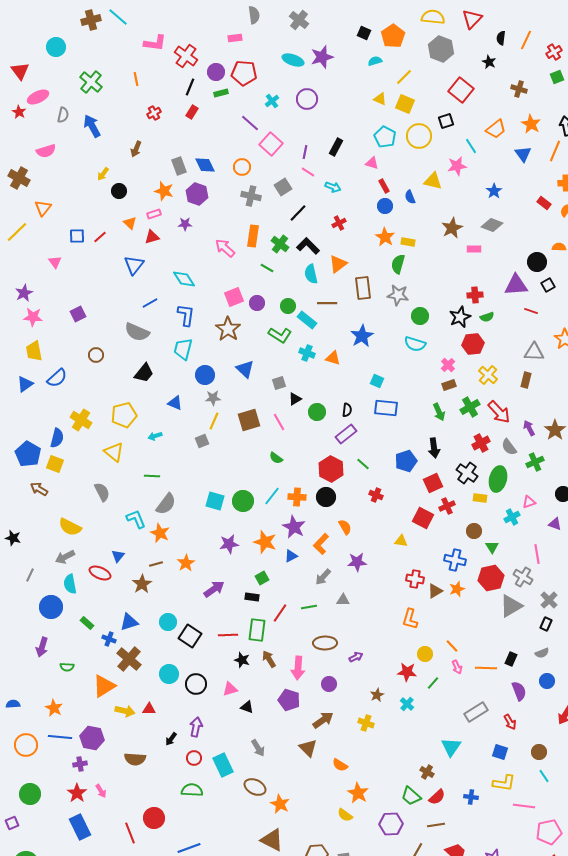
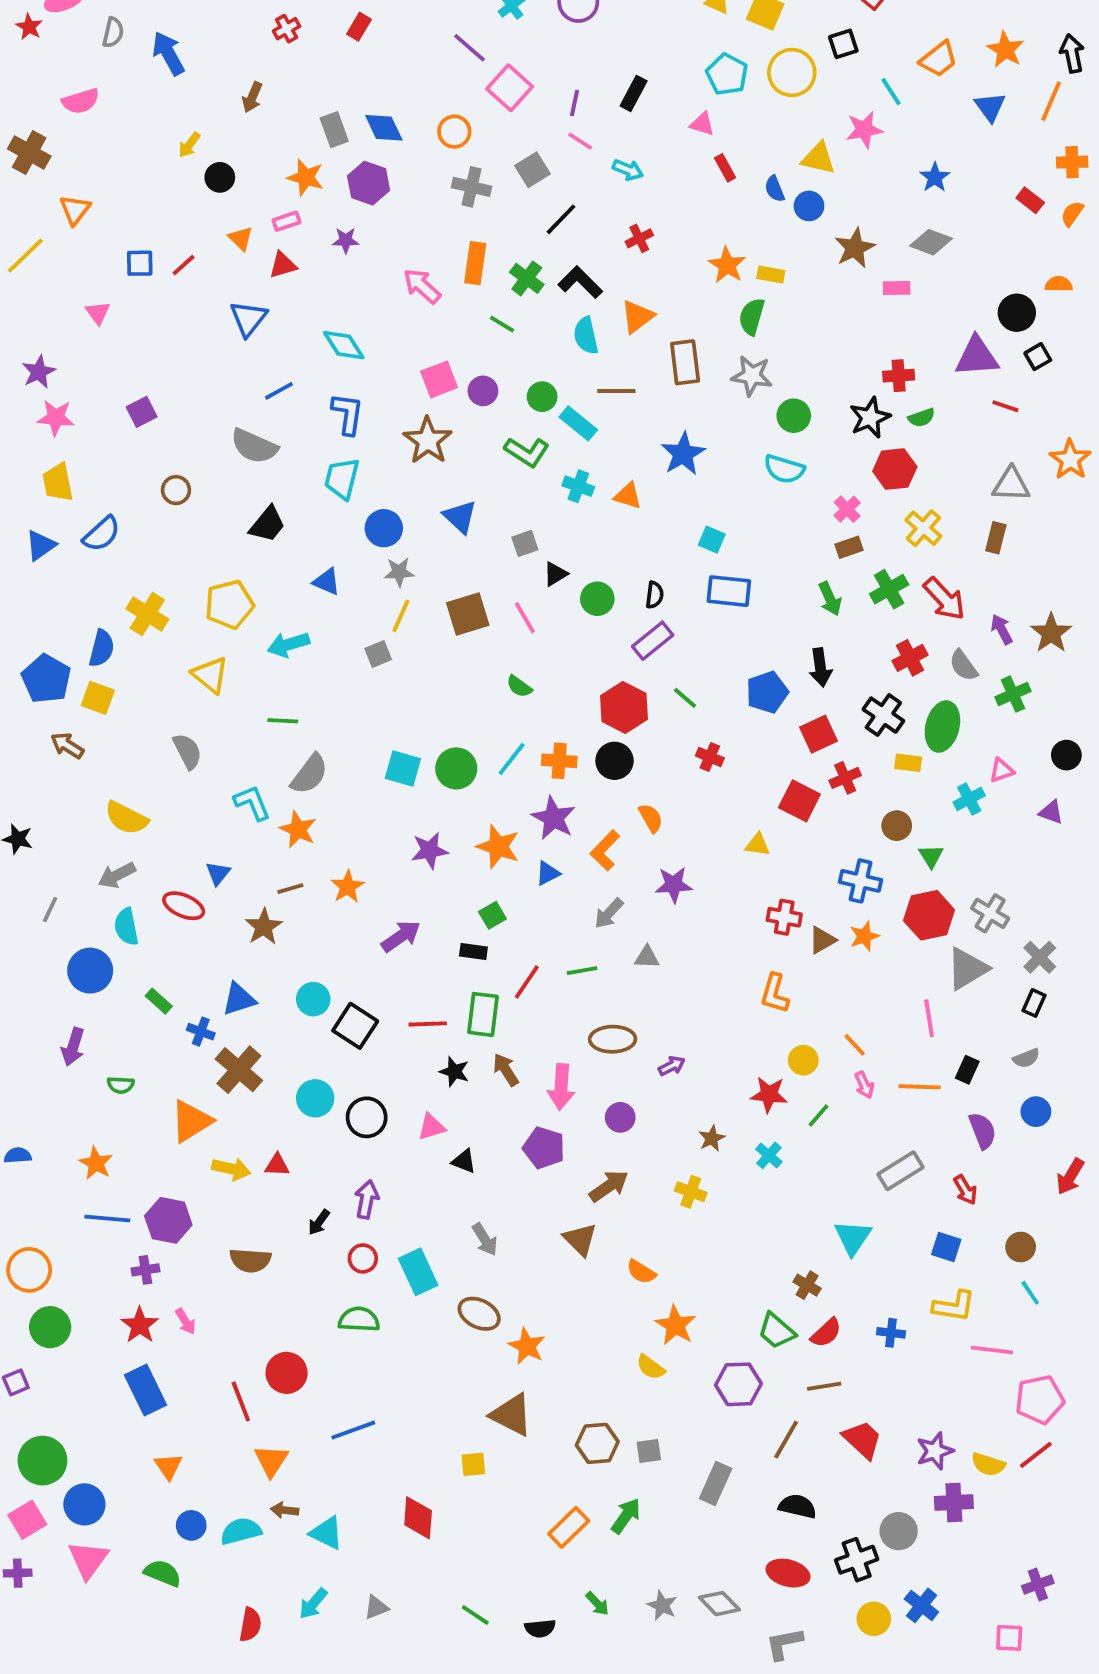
blue circle: (385, 206) -> (809, 206), moved
cyan arrow: (155, 436) -> (288, 644), size x1.5
pink line: (537, 554) -> (929, 1018), moved
orange circle: (26, 745) -> (29, 1270), moved

